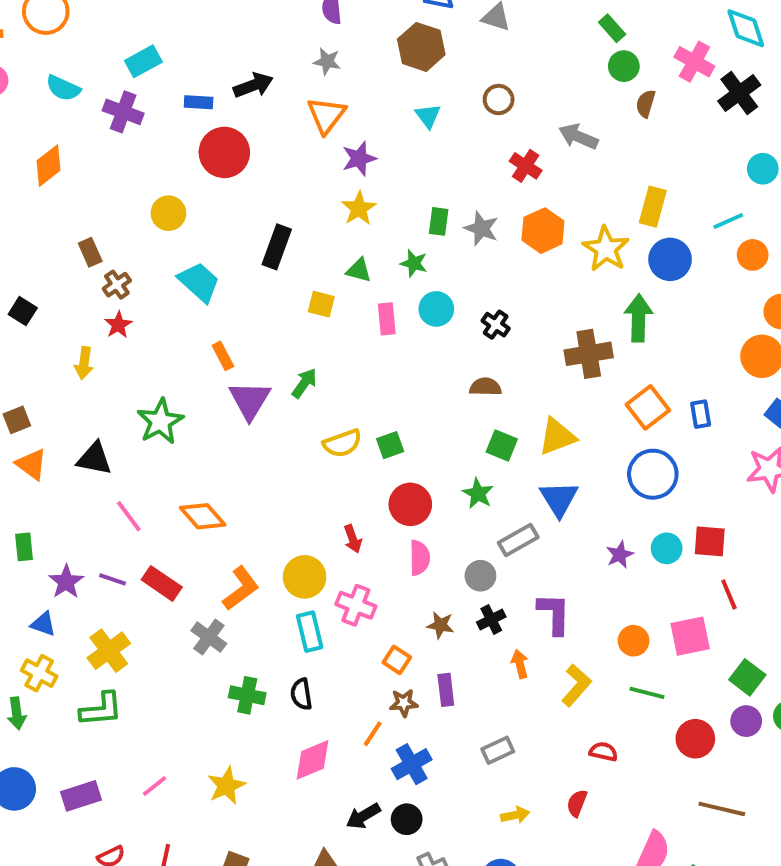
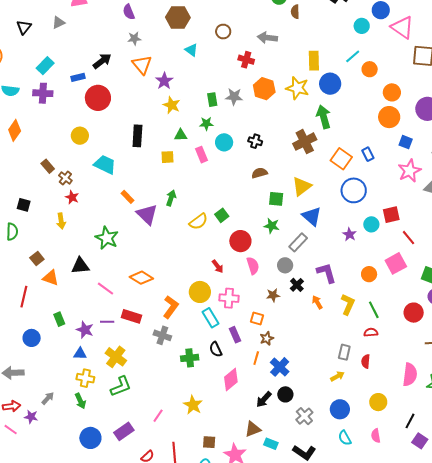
purple rectangle: (446, 690) -> (235, 335), moved
green line: (647, 693) -> (374, 310), moved, turned 66
gray rectangle: (498, 750) -> (344, 352), moved, turned -35

